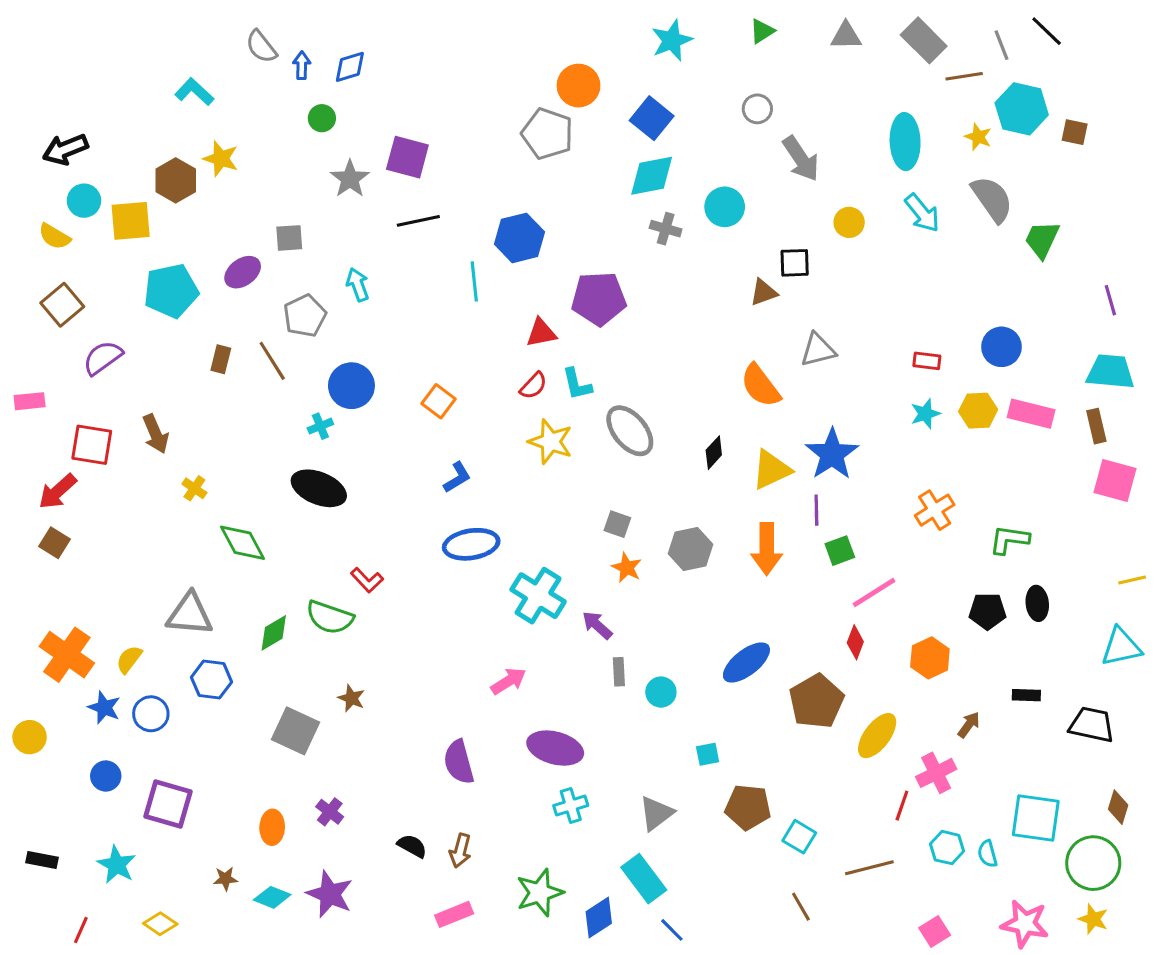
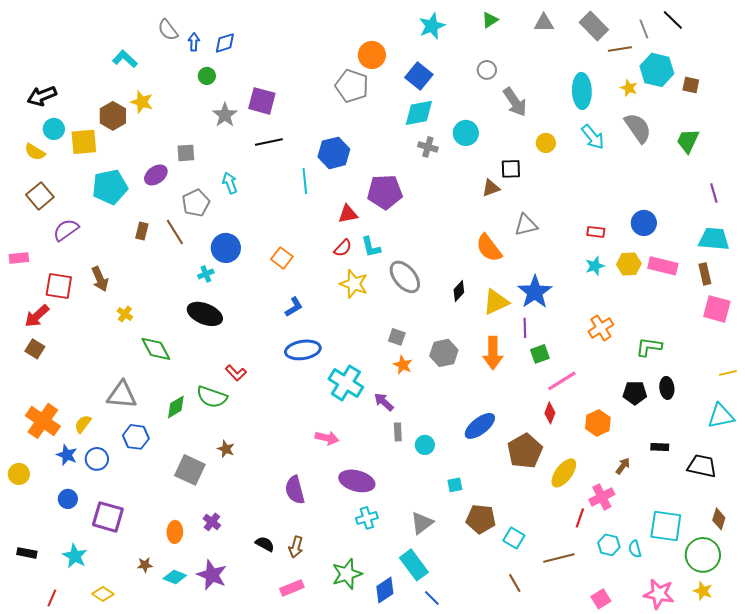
green trapezoid: (1042, 239) -> (688, 141), moved
pink arrow: (509, 681) -> (327, 438), turned 45

